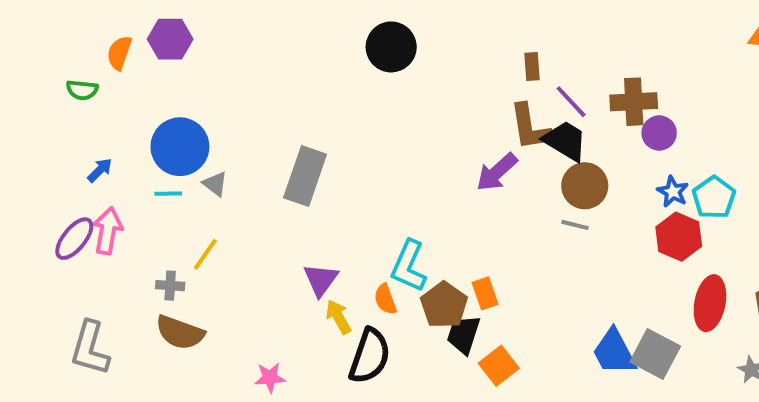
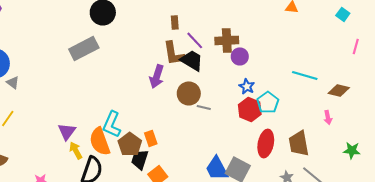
purple arrow: (497, 172) -> (157, 76), turned -30
gray rectangle: (305, 176) -> (84, 48), moved, turned 44
brown circle: (585, 186) -> (189, 93), moved
cyan pentagon: (714, 198) -> (268, 102), moved
gray line: (575, 225) -> (204, 107), moved
orange semicircle: (385, 299) -> (100, 141), size x1.8

